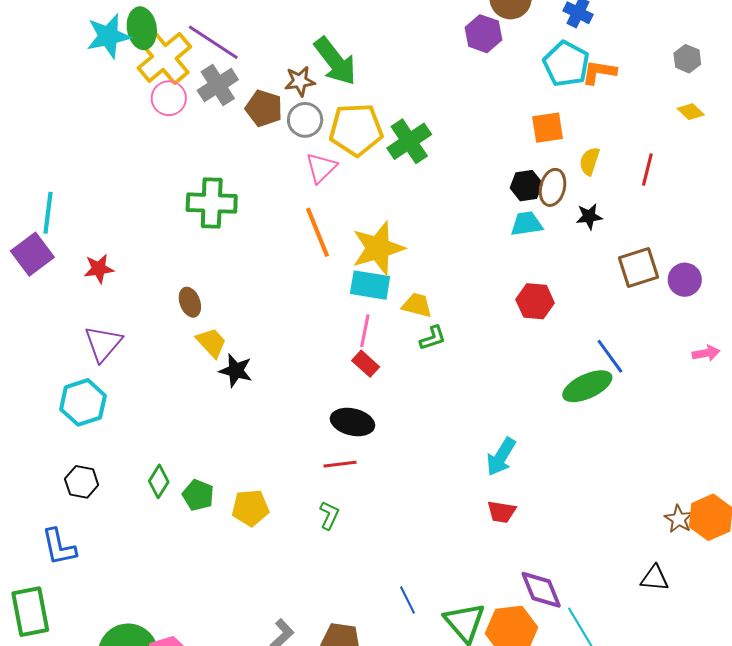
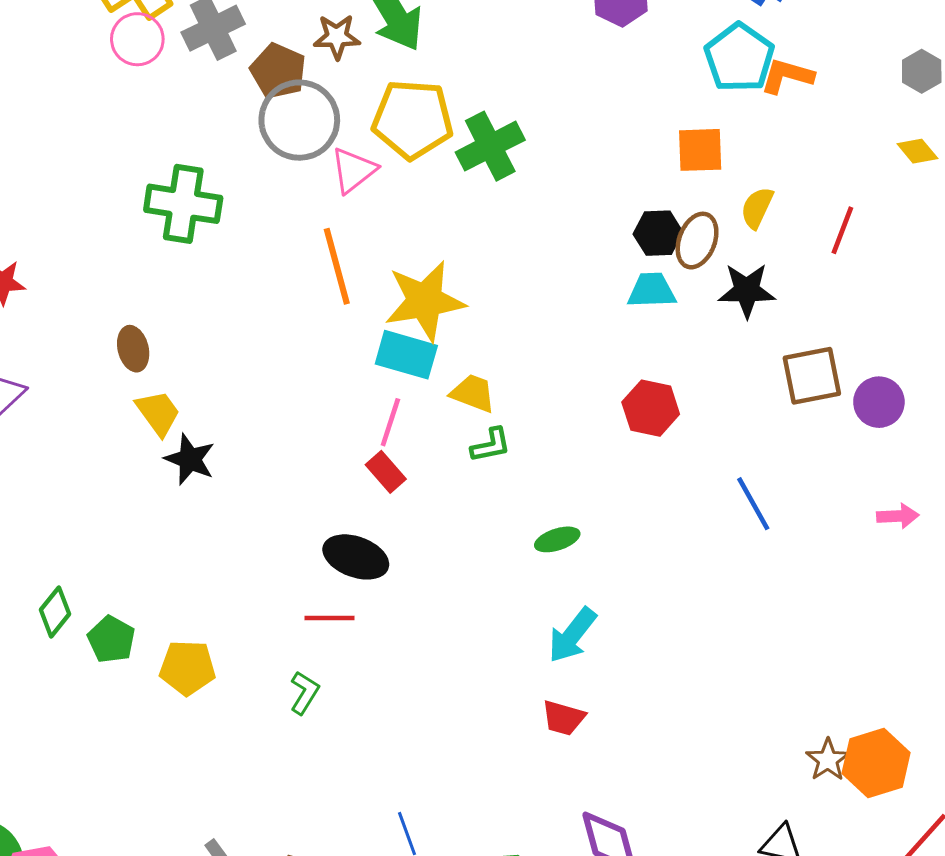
gray circle: (305, 120) -> (299, 120), moved, size x1.5
black star: (589, 216) -> (747, 290), size x1.4
green ellipse: (587, 386) -> (557, 539), moved, size x0.6

